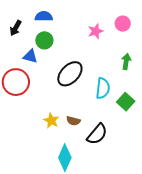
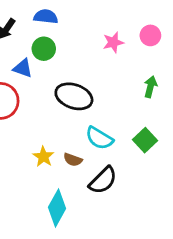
black ellipse: (70, 74) -> (74, 96), turned 60
cyan semicircle: (103, 88) -> (99, 138), moved, turned 110

